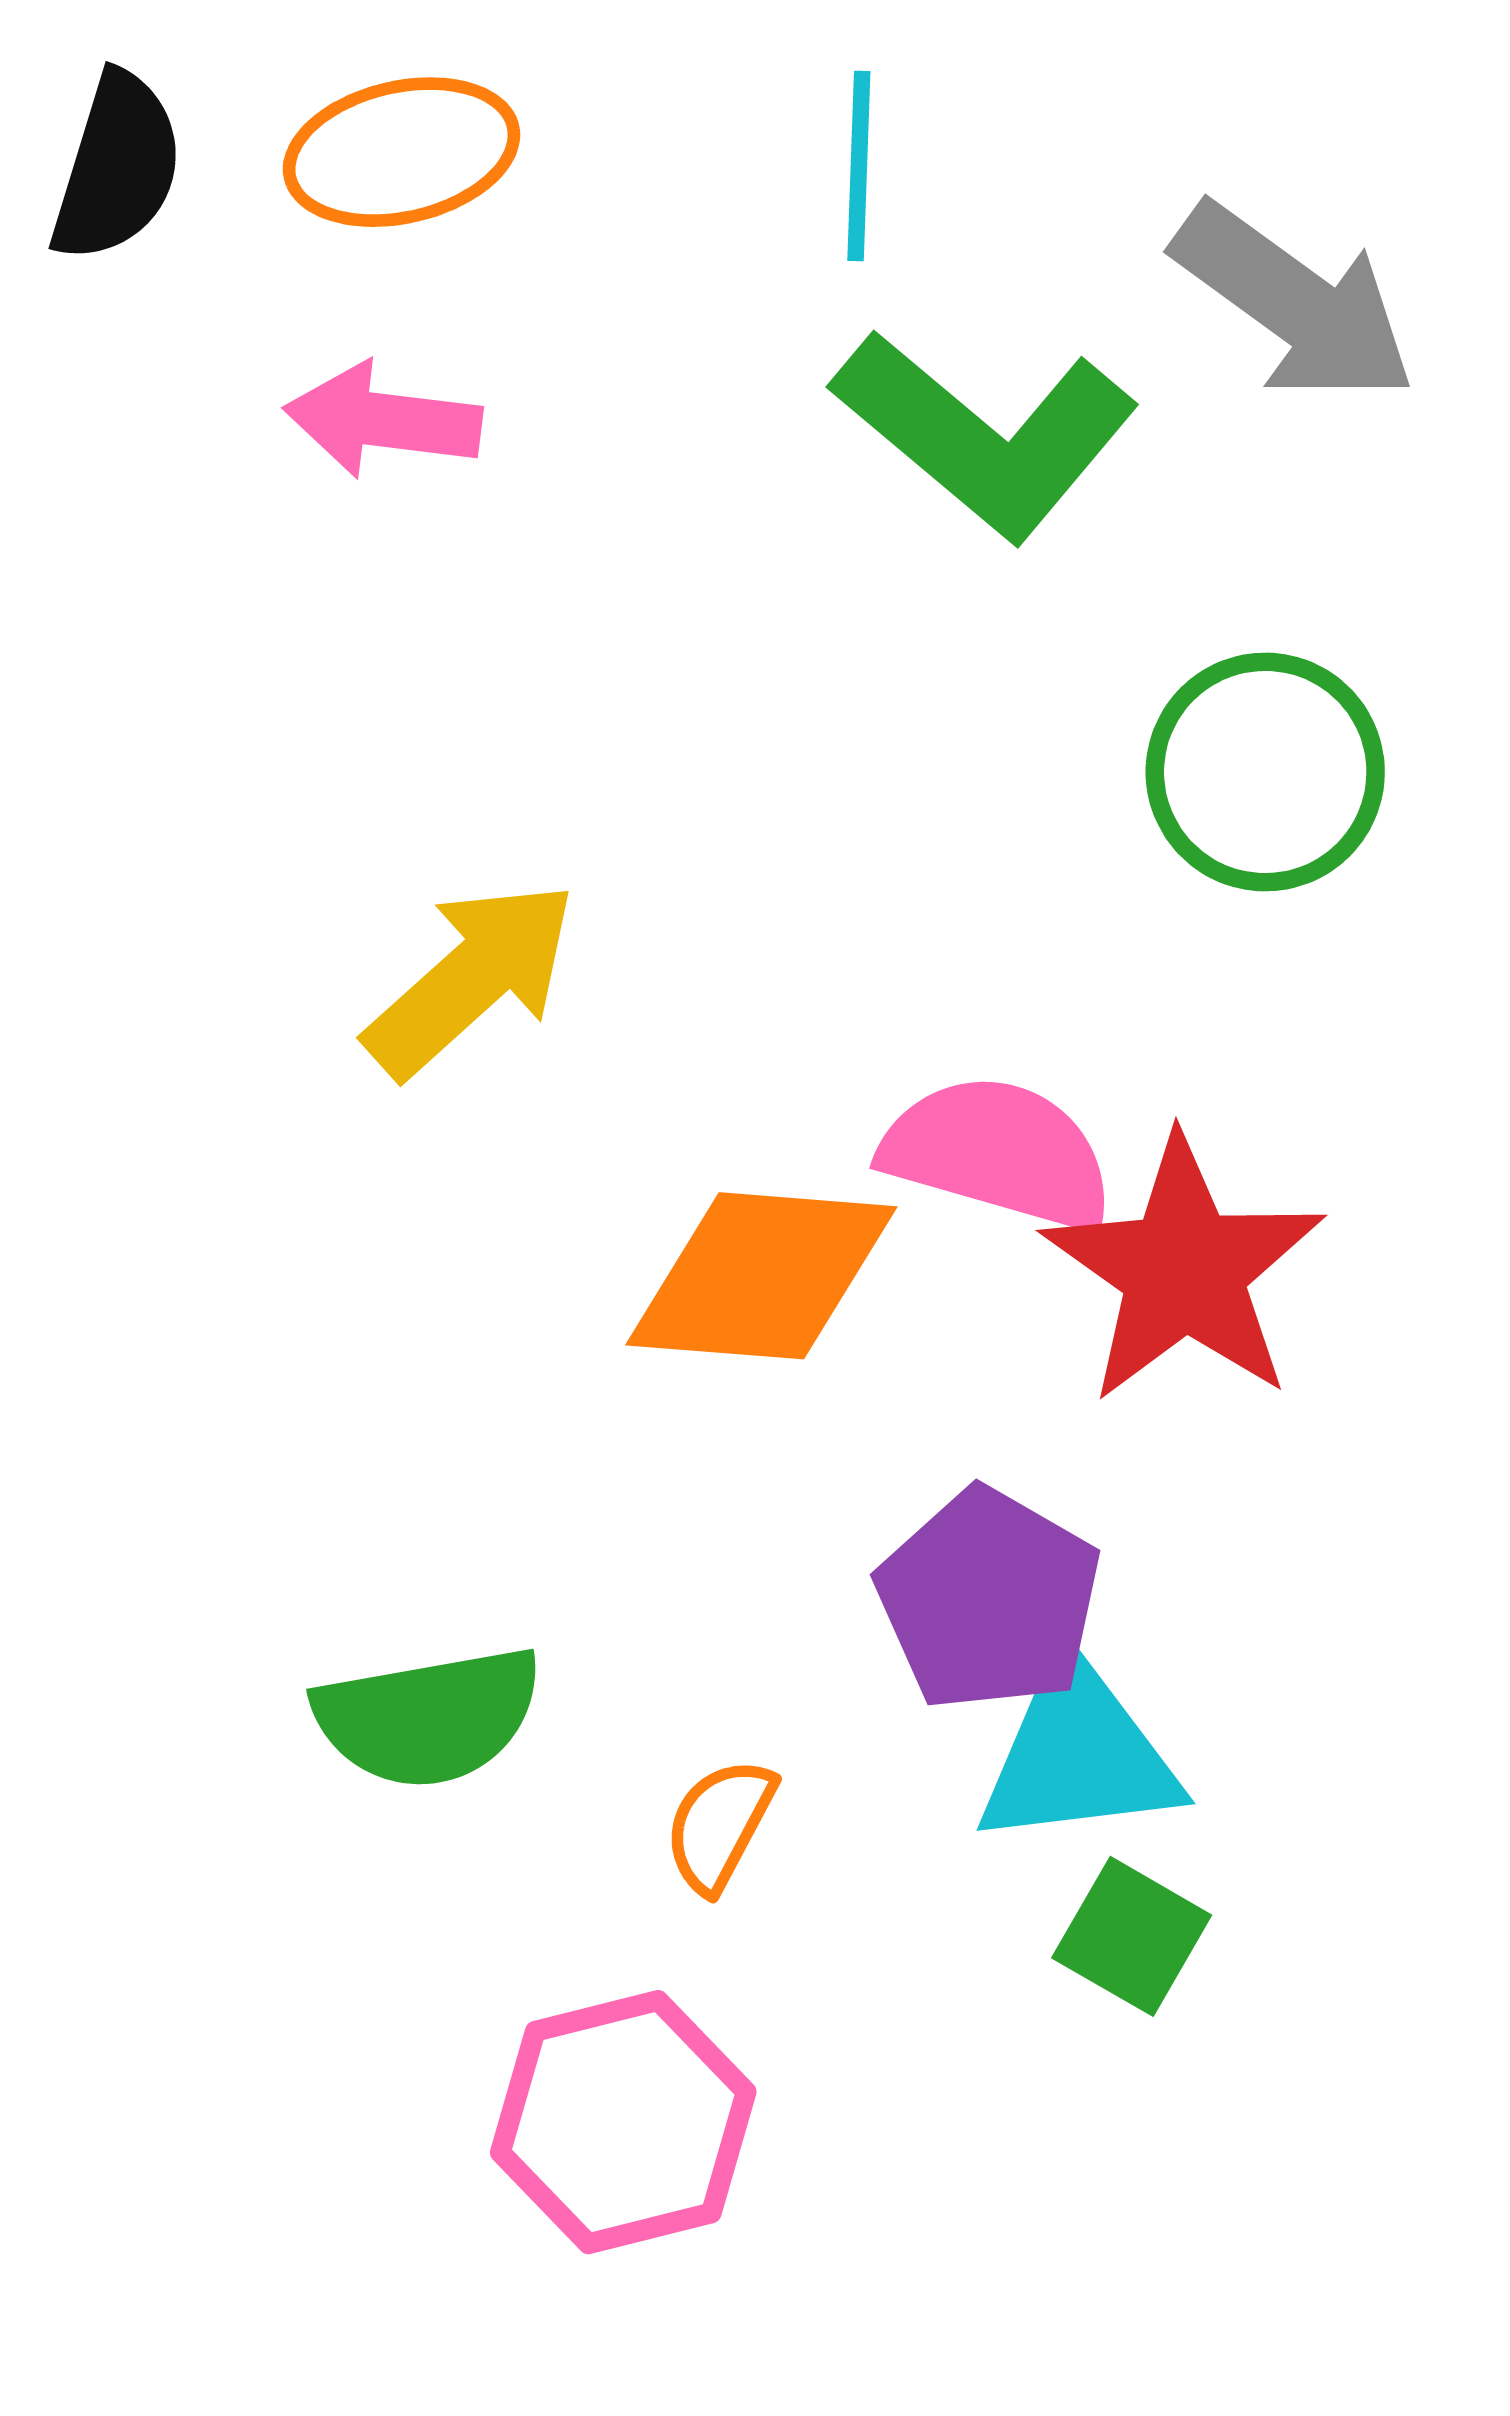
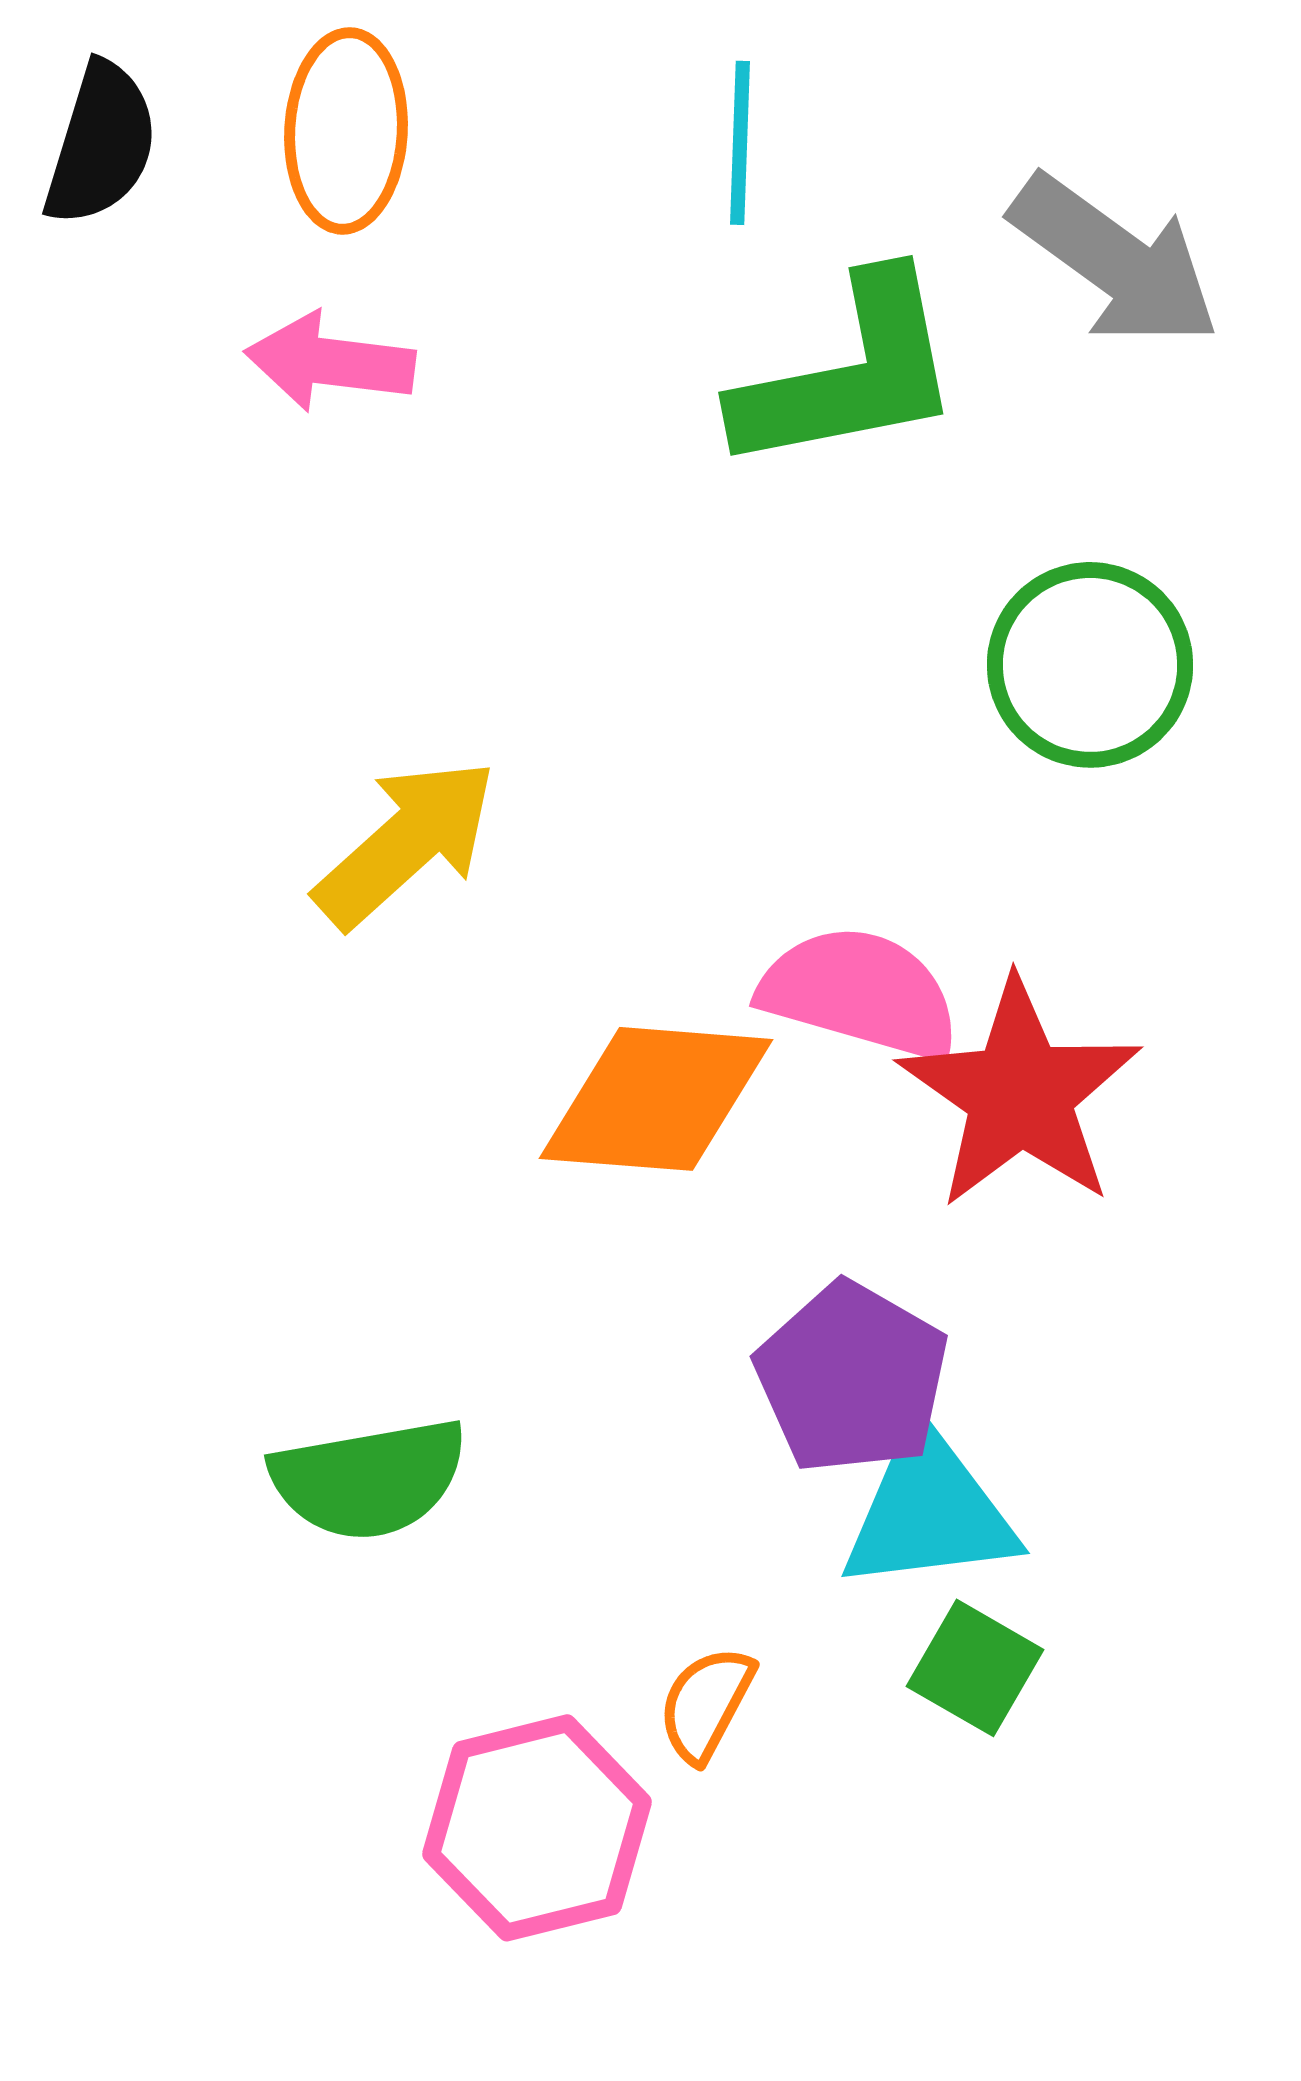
orange ellipse: (402, 152) -> (346, 131), turned -74
green L-shape: (985, 434) -> (849, 374), turned -51
orange semicircle: (720, 1825) -> (706, 1704), moved

